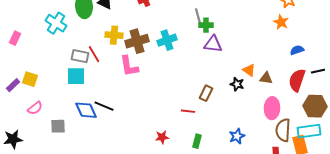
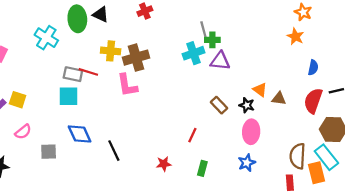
cyan cross: (167, 40) -> (194, 53), moved
blue semicircle: (297, 50) -> (313, 68), turned 120
red line: (94, 54) -> (88, 72), turned -42
brown rectangle: (206, 93) -> (219, 105), moved, turned -70
black line: (104, 106) -> (114, 151), moved, turned 42
pink ellipse: (272, 108) -> (251, 132), moved
red line: (188, 111) -> (192, 135), turned -72
cyan rectangle: (309, 131) -> (326, 157), turned 60

